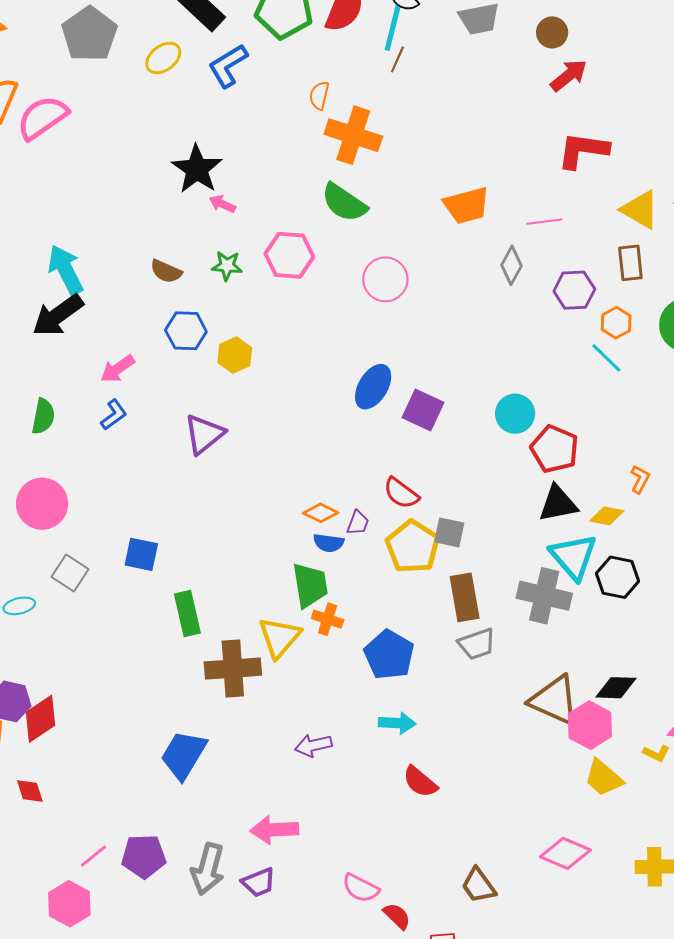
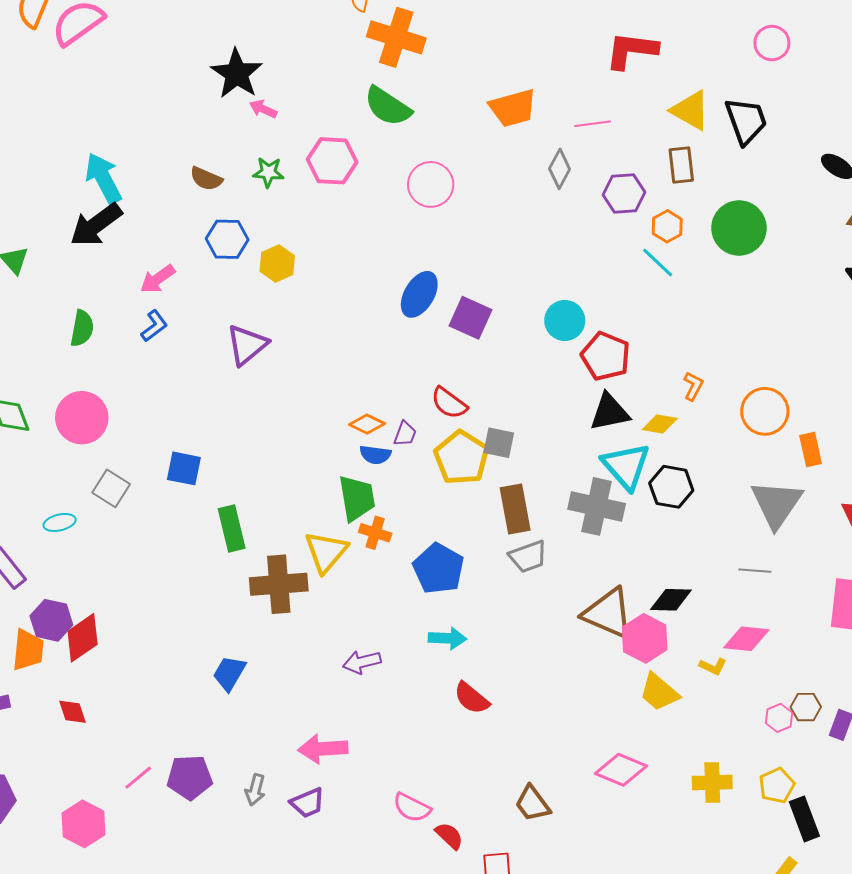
blue trapezoid: (184, 755) -> (229, 673), size x0.7
gray arrow: (208, 869) -> (255, 790), size x0.6
pink hexagon: (69, 904) -> (83, 824), moved

